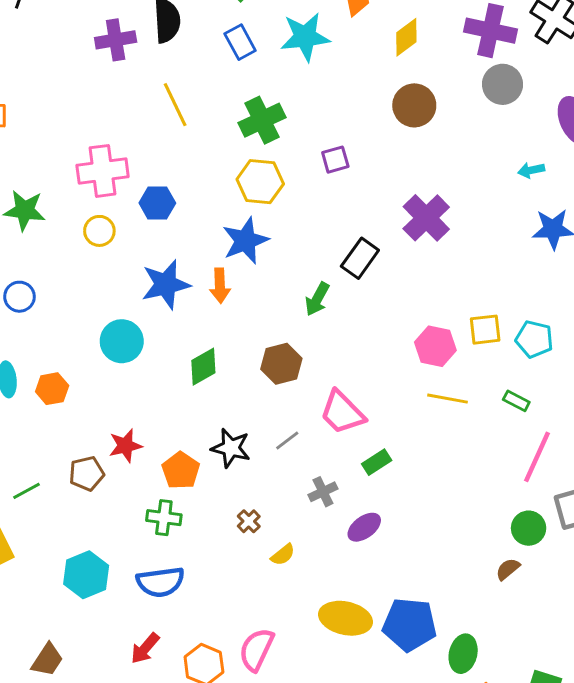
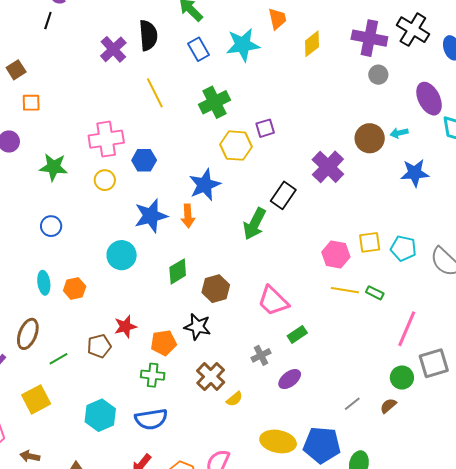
purple cross: (116, 40) -> (113, 49), turned -32
gray circle: (503, 84) -> (378, 75), size x0.7
brown circle: (414, 105) -> (370, 138), moved
yellow hexagon: (260, 182) -> (236, 146), moved
green arrow: (317, 299) -> (255, 224), size x1.4
brown hexagon: (281, 364) -> (216, 289), moved
green rectangle: (516, 401) -> (375, 293), moved
gray line: (287, 441) -> (352, 404), moved
orange pentagon: (181, 471) -> (164, 343), turned 30
brown cross: (249, 521) -> (211, 376), size x1.8

